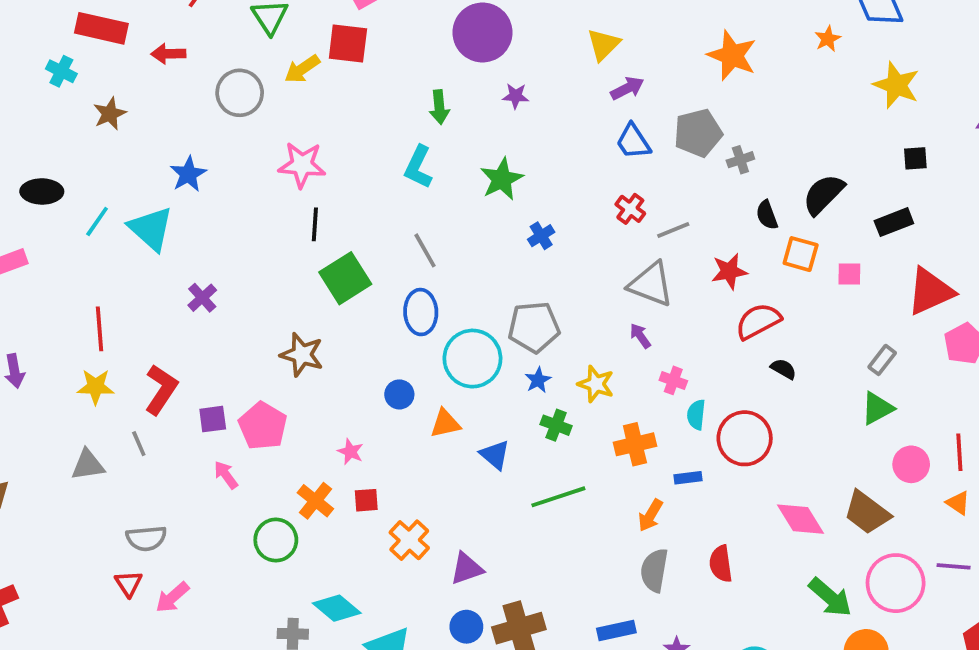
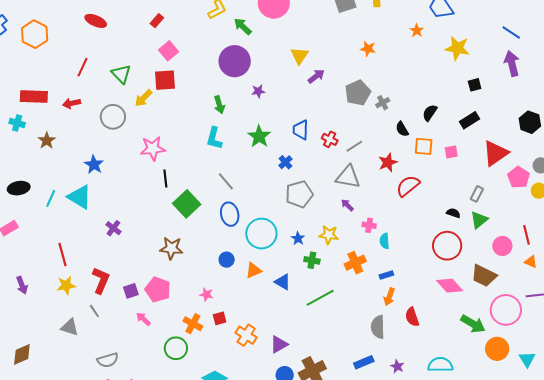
orange star: (732, 56) -> (368, 49), size x0.6
blue trapezoid: (633, 142) -> (301, 130), moved, turned 45
black semicircle: (823, 194) -> (430, 113), size x0.7
gray pentagon: (534, 327) -> (299, 194), moved
black semicircle: (783, 369) -> (453, 213), moved
red circle: (745, 438) -> (447, 246), moved
gray triangle: (88, 465) -> (70, 327), turned 36
orange arrow: (650, 515) -> (389, 297), moved

